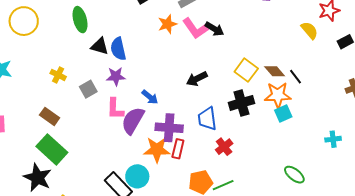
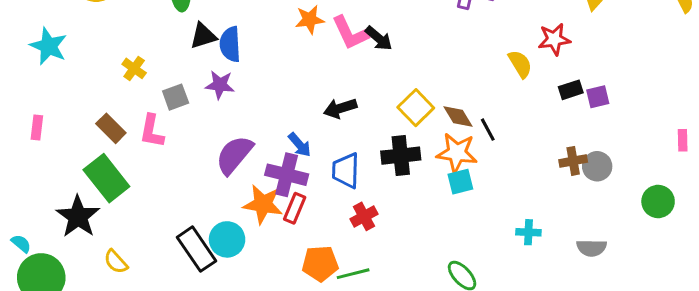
black triangle: (100, 46) -> (203, 36), turned -42
blue arrow: (150, 97) -> (300, 145), moved
pink L-shape: (115, 109) -> (152, 131), moved

